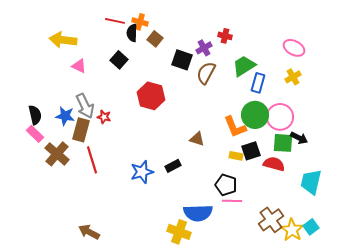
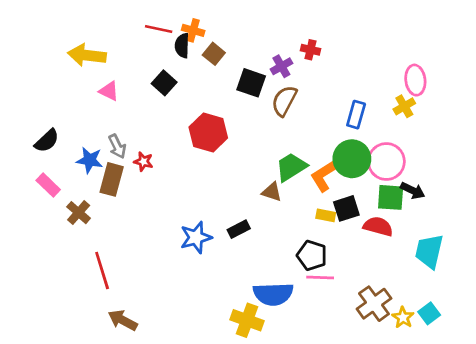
pink ellipse: (294, 48) -> (415, 80), moved, turned 55
green trapezoid: (244, 66) -> (291, 167), moved
gray arrow: (85, 106) -> (117, 146), size x0.7
black semicircle: (35, 115) -> (47, 141), moved, turned 60
orange L-shape: (235, 127) -> (324, 175), turned 80
brown cross: (57, 154) -> (79, 213), size x0.7
red line: (92, 160) -> (102, 271), moved
yellow star: (292, 230) -> (403, 317), size x0.7

